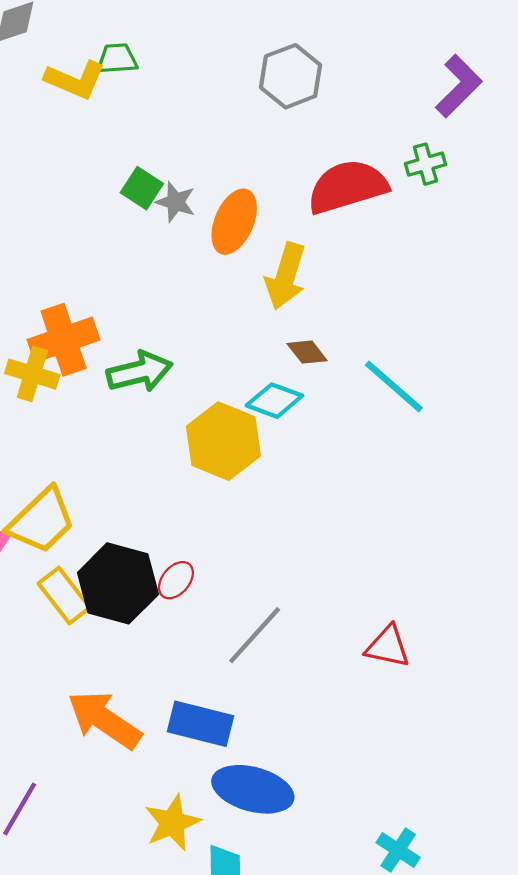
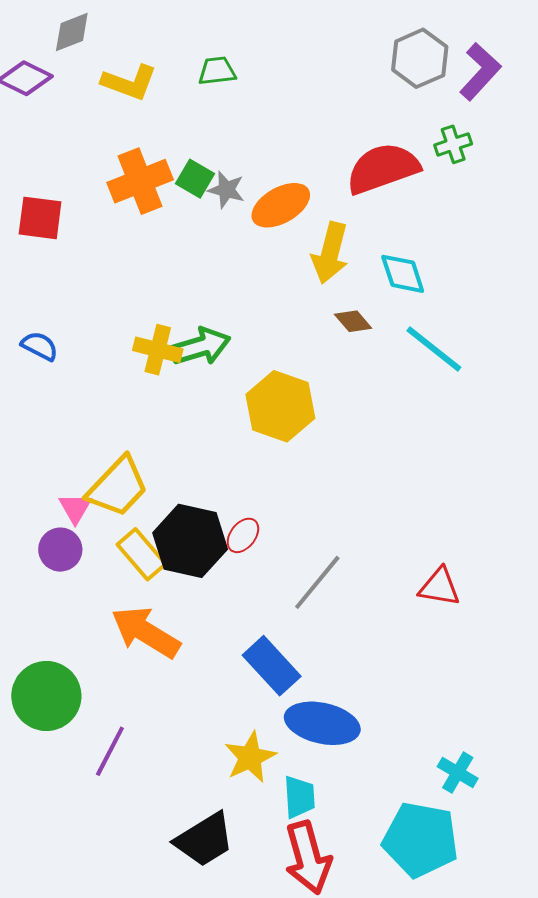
green trapezoid: (117, 59) -> (217, 71), moved
gray hexagon: (291, 76) -> (420, 58), moved
orange ellipse: (234, 222) -> (281, 205), turned 40
orange cross: (64, 340) -> (140, 181), moved
yellow cross: (32, 374) -> (158, 350), moved
cyan diamond: (274, 401) -> (403, 274), moved, turned 54
orange arrow: (104, 720) -> (146, 632), moved
blue rectangle: (200, 724) -> (272, 666), turned 36

